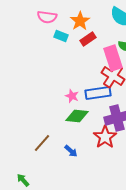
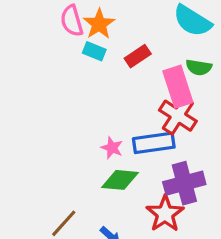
pink semicircle: (47, 17) -> (72, 21), turned 66
orange star: (80, 21) -> (99, 24), moved

